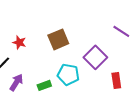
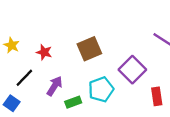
cyan pentagon: (68, 74) -> (101, 89), turned -30
purple arrow: (16, 82) -> (55, 86), moved

